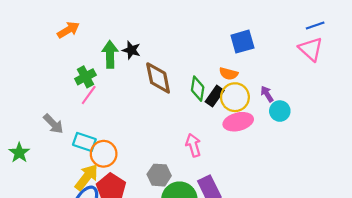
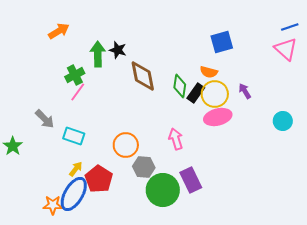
cyan circle: (280, 111) -> (283, 121), moved
orange circle: (104, 154) -> (126, 145), moved
yellow arrow: (87, 177) -> (76, 169), size x0.6

